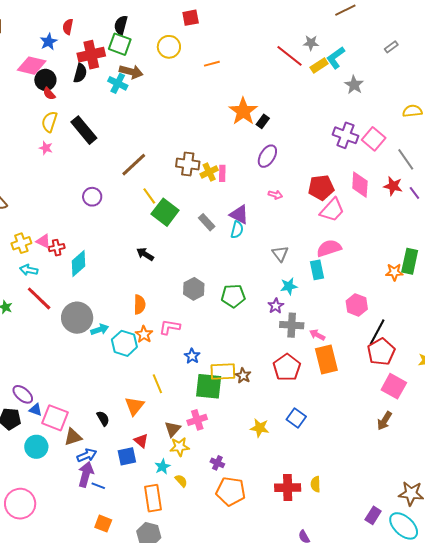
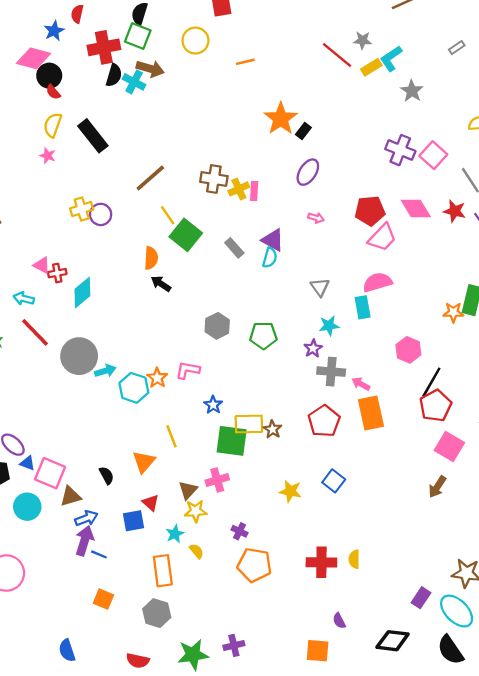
black semicircle: (80, 73) -> (114, 75), moved
pink diamond: (360, 185) -> (416, 208), turned -36
yellow cross: (21, 243) -> (82, 209), moved
orange semicircle: (140, 305) -> (151, 258), moved

